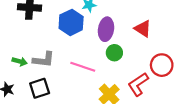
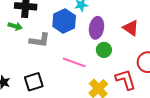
gray L-shape: (44, 60) -> (40, 40), moved
green arrow: (20, 61) -> (15, 26), moved
red L-shape: (138, 84) -> (126, 80), turned 105

